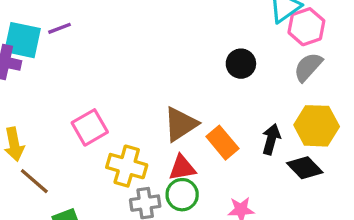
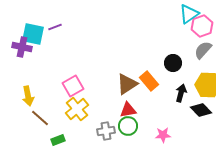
black circle: (241, 64) -> (173, 63), moved
orange rectangle: (222, 143) -> (149, 81), moved
yellow cross: (127, 166) -> (77, 109), moved, turned 35

